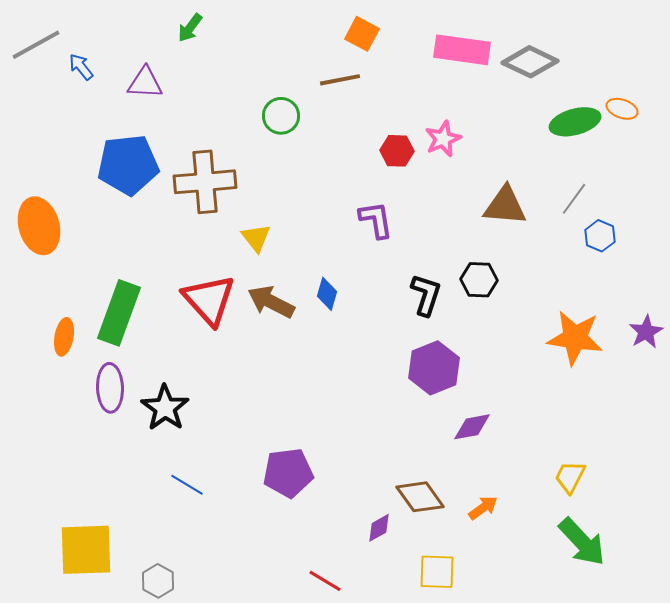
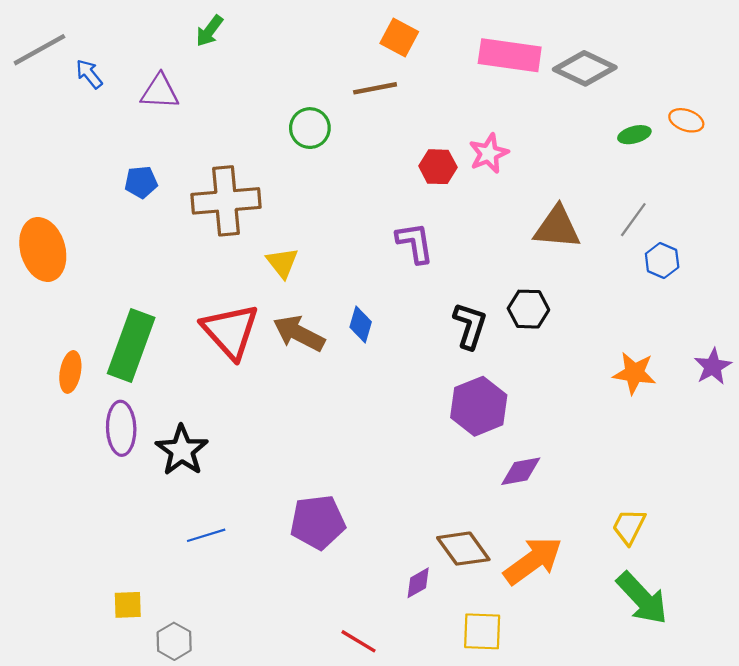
green ellipse: (575, 122) -> (634, 135), size x0.6
blue pentagon: (128, 165) -> (141, 182), size x0.5
orange star: (575, 338) -> (634, 373), size x0.7
blue line: (187, 485) -> (206, 535), turned -48
orange arrow: (483, 508) -> (533, 561), size x1.8
yellow square: (86, 550) -> (128, 605), moved, size x0.5

